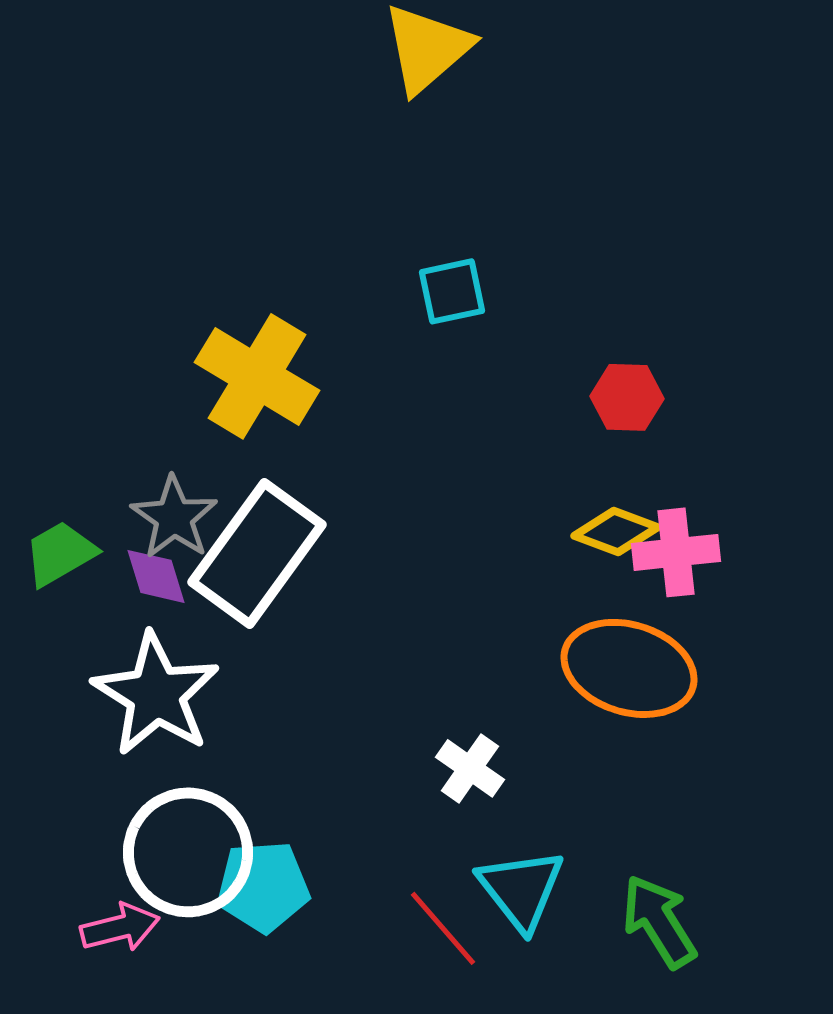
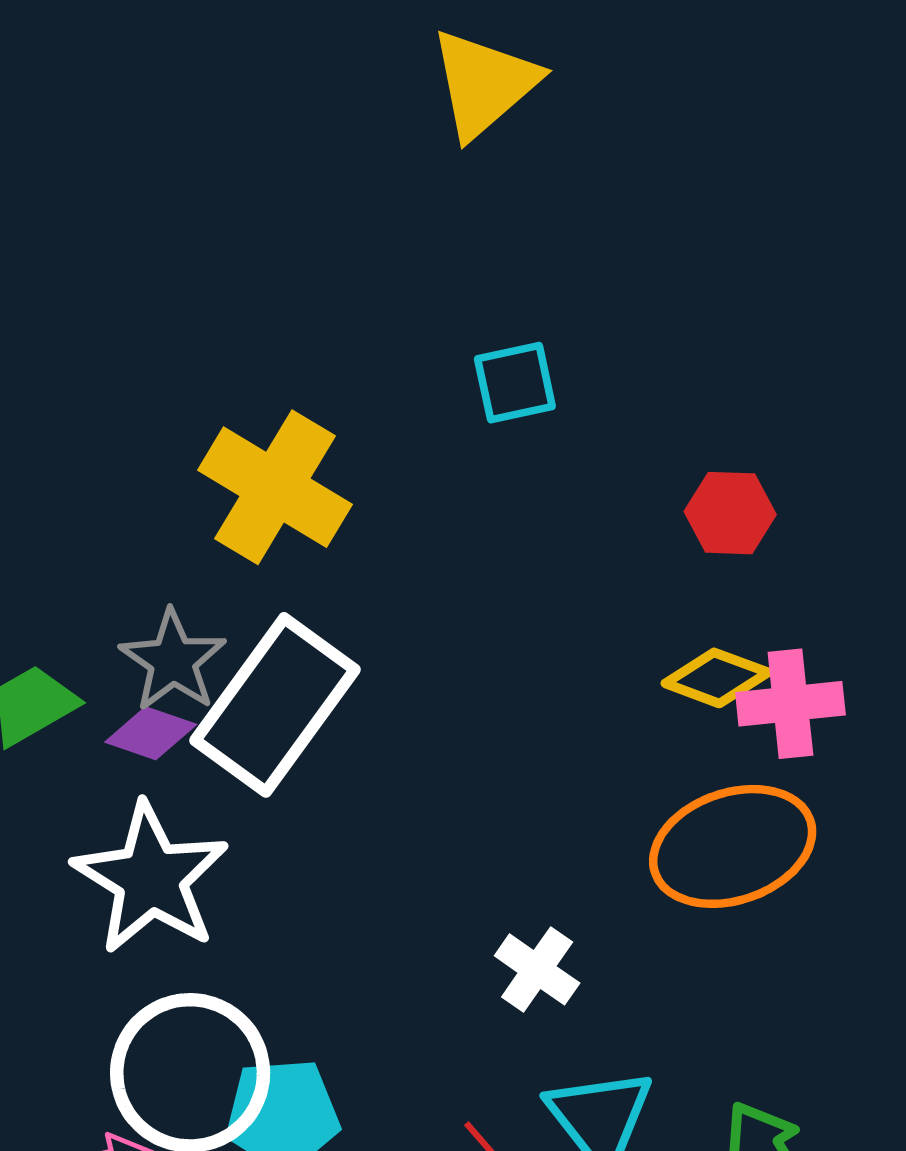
purple diamond: (156, 576) -> (151, 733), turned -54
orange ellipse: (629, 668) -> (733, 846), turned -36

